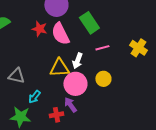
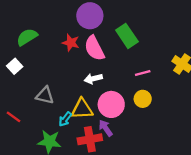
pink line: (102, 48) -> (143, 73), moved
white arrow: (77, 61) -> (93, 79), moved, turned 56
yellow triangle: (59, 68) -> (82, 109), moved
red cross: (56, 115) -> (90, 139), size x1.5

